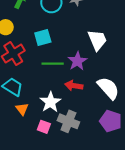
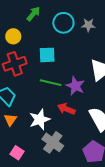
purple star: (77, 61) -> (75, 86), turned -30
pink square: (44, 127) -> (17, 153), moved

